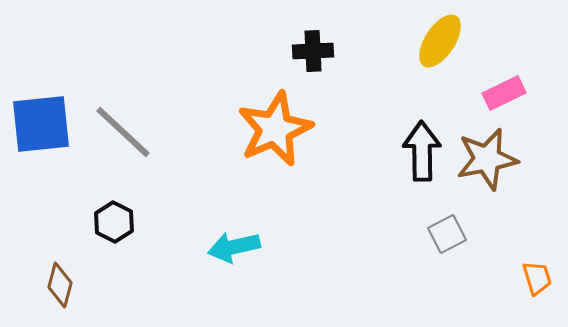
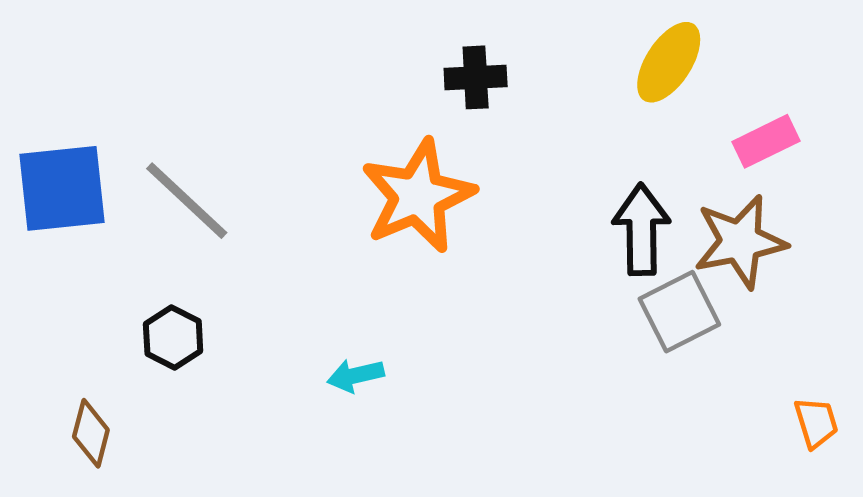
gray square: (447, 234) -> (679, 312), moved, size x1.4
cyan arrow: (234, 247) -> (355, 375), size x0.7

